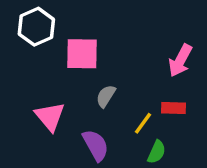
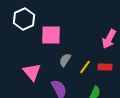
yellow line: (143, 123) -> (85, 67), moved

